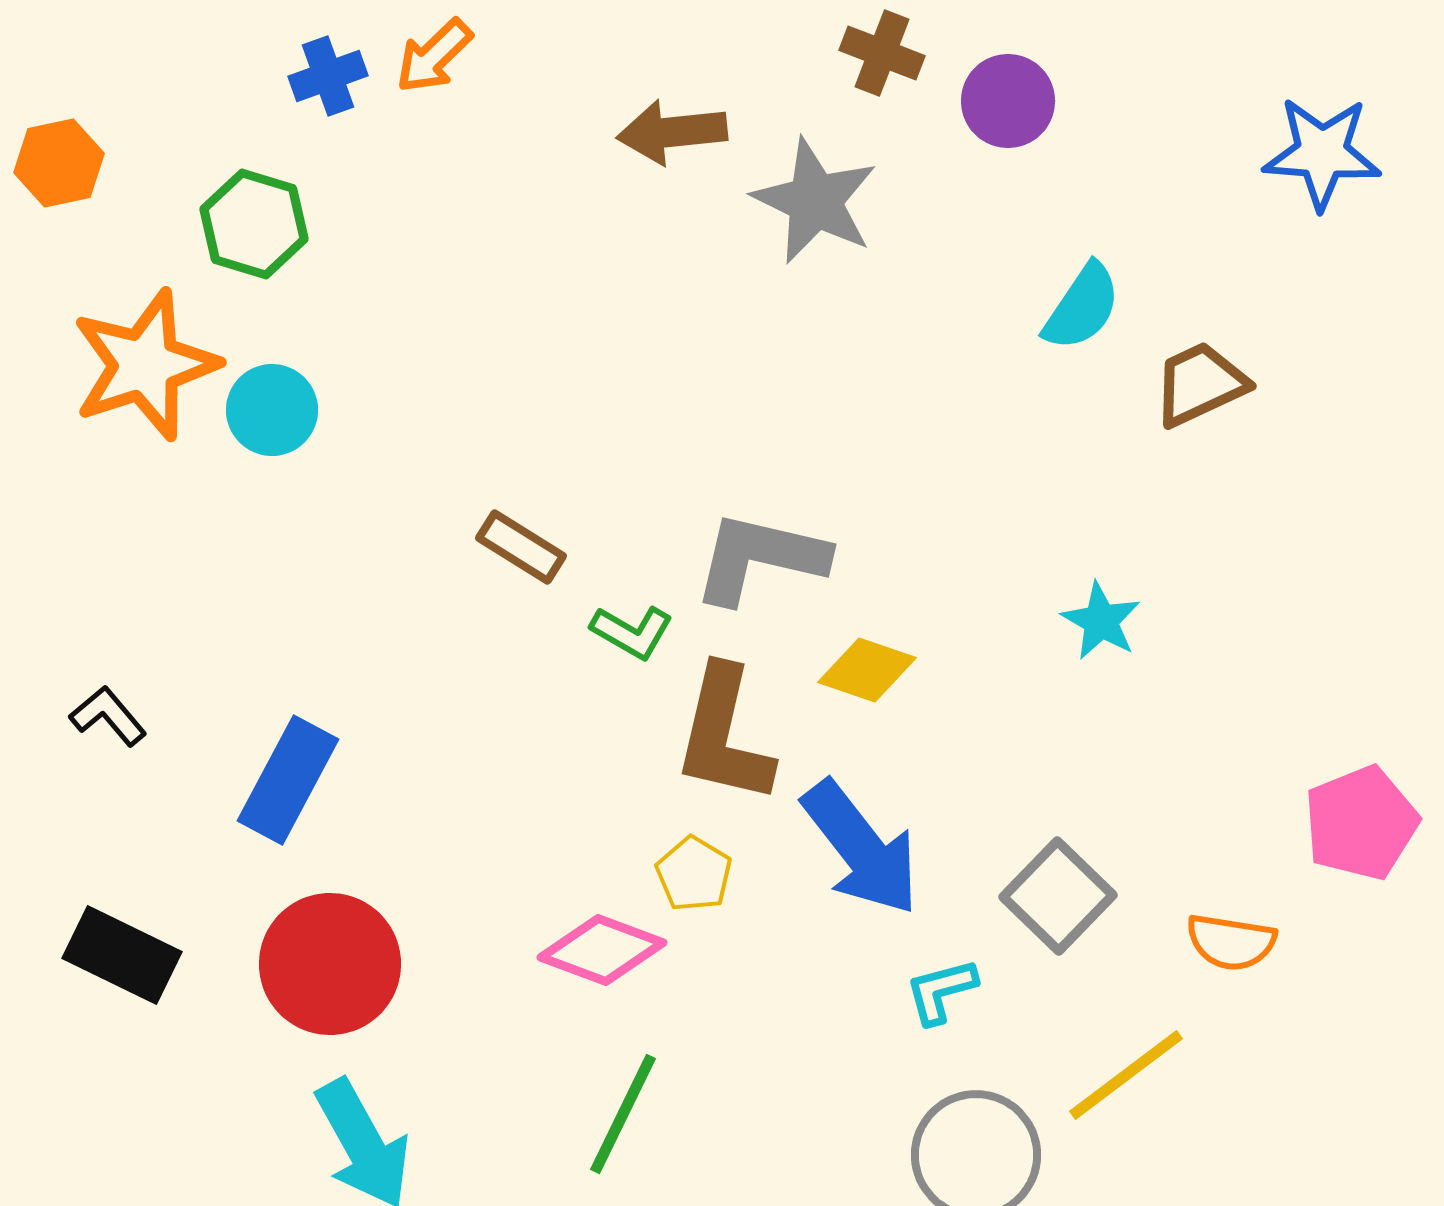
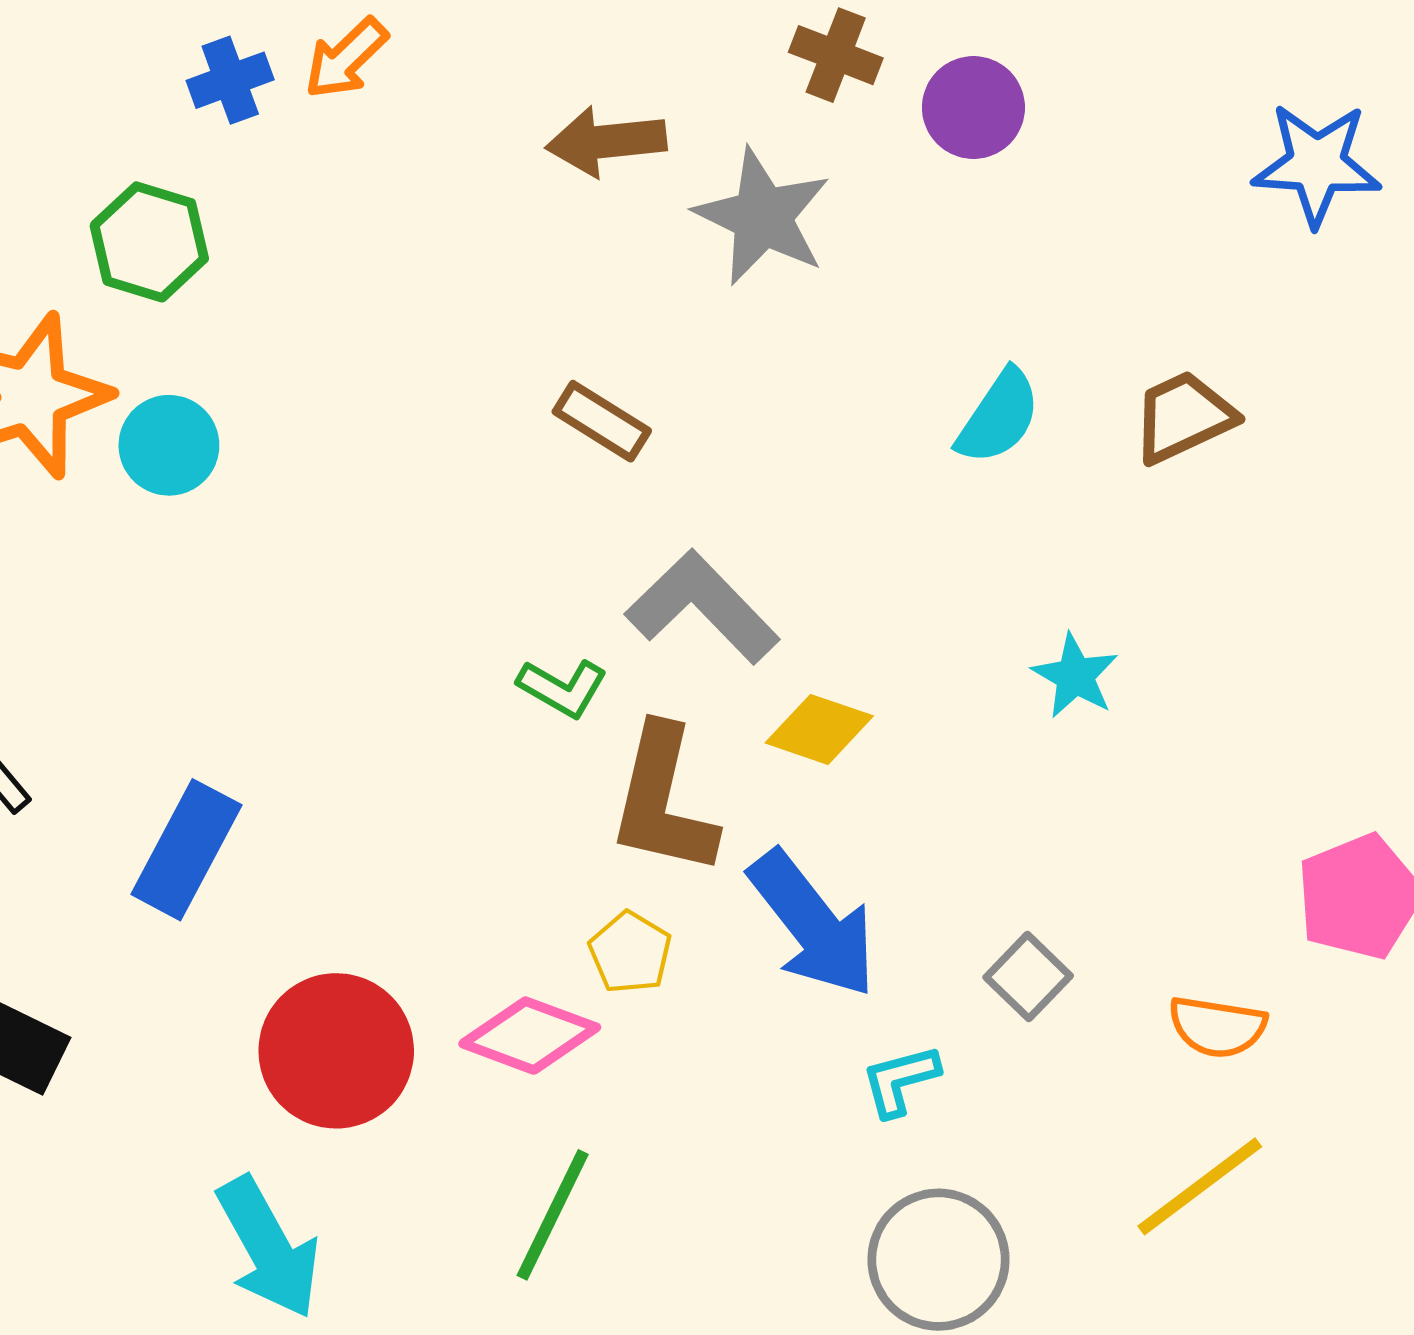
cyan semicircle: (1082, 307) -> (999, 417), moved
brown rectangle: (521, 547) -> (602, 421), moved
gray L-shape: (760, 558) -> (702, 607), turned 33
gray square: (1058, 896) -> (1028, 977), size x0.7
red circle: (330, 964) -> (336, 1051), moved
yellow line: (1126, 1075) -> (1200, 1186), moved

